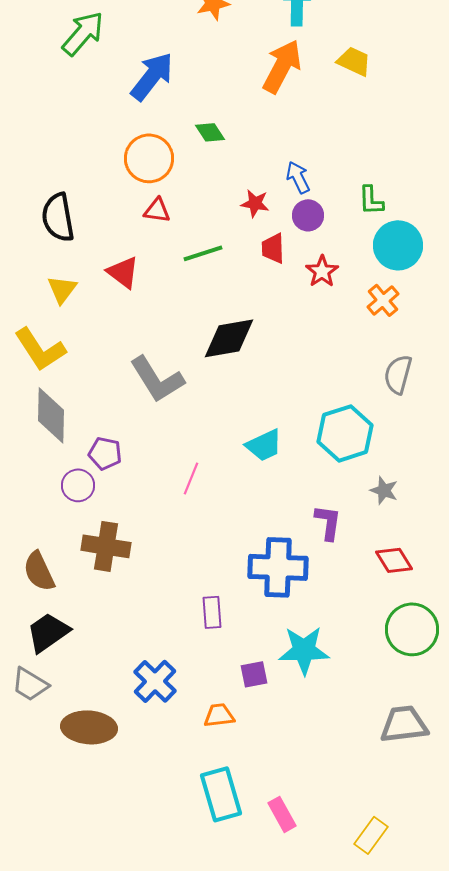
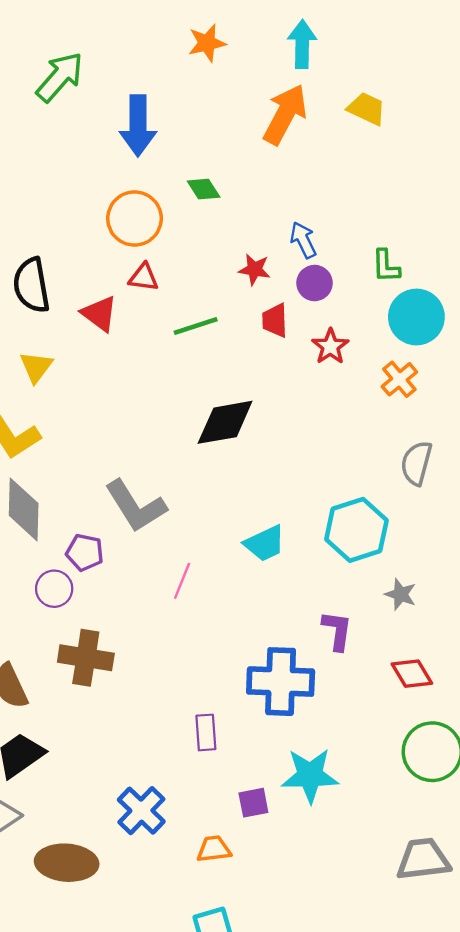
blue arrow: (152, 76) -> (138, 126), turned 142
red triangle: (123, 272) -> (99, 314), moved
gray L-shape: (157, 379) -> (136, 506), moved

